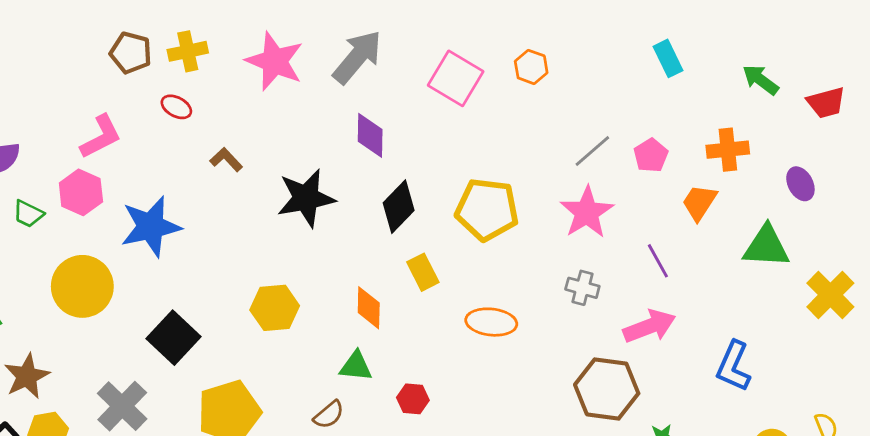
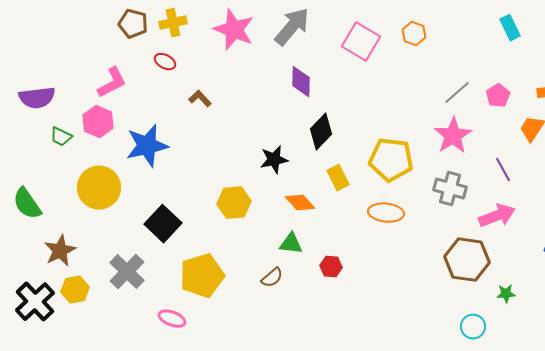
black star: (306, 198) -> (274, 160), moved, size x0.7
yellow pentagon: (487, 209) -> (391, 160), moved
gray cross: (582, 288) -> (450, 189), size x1.4
orange diamond: (369, 308) -> (300, 203), turned -44

